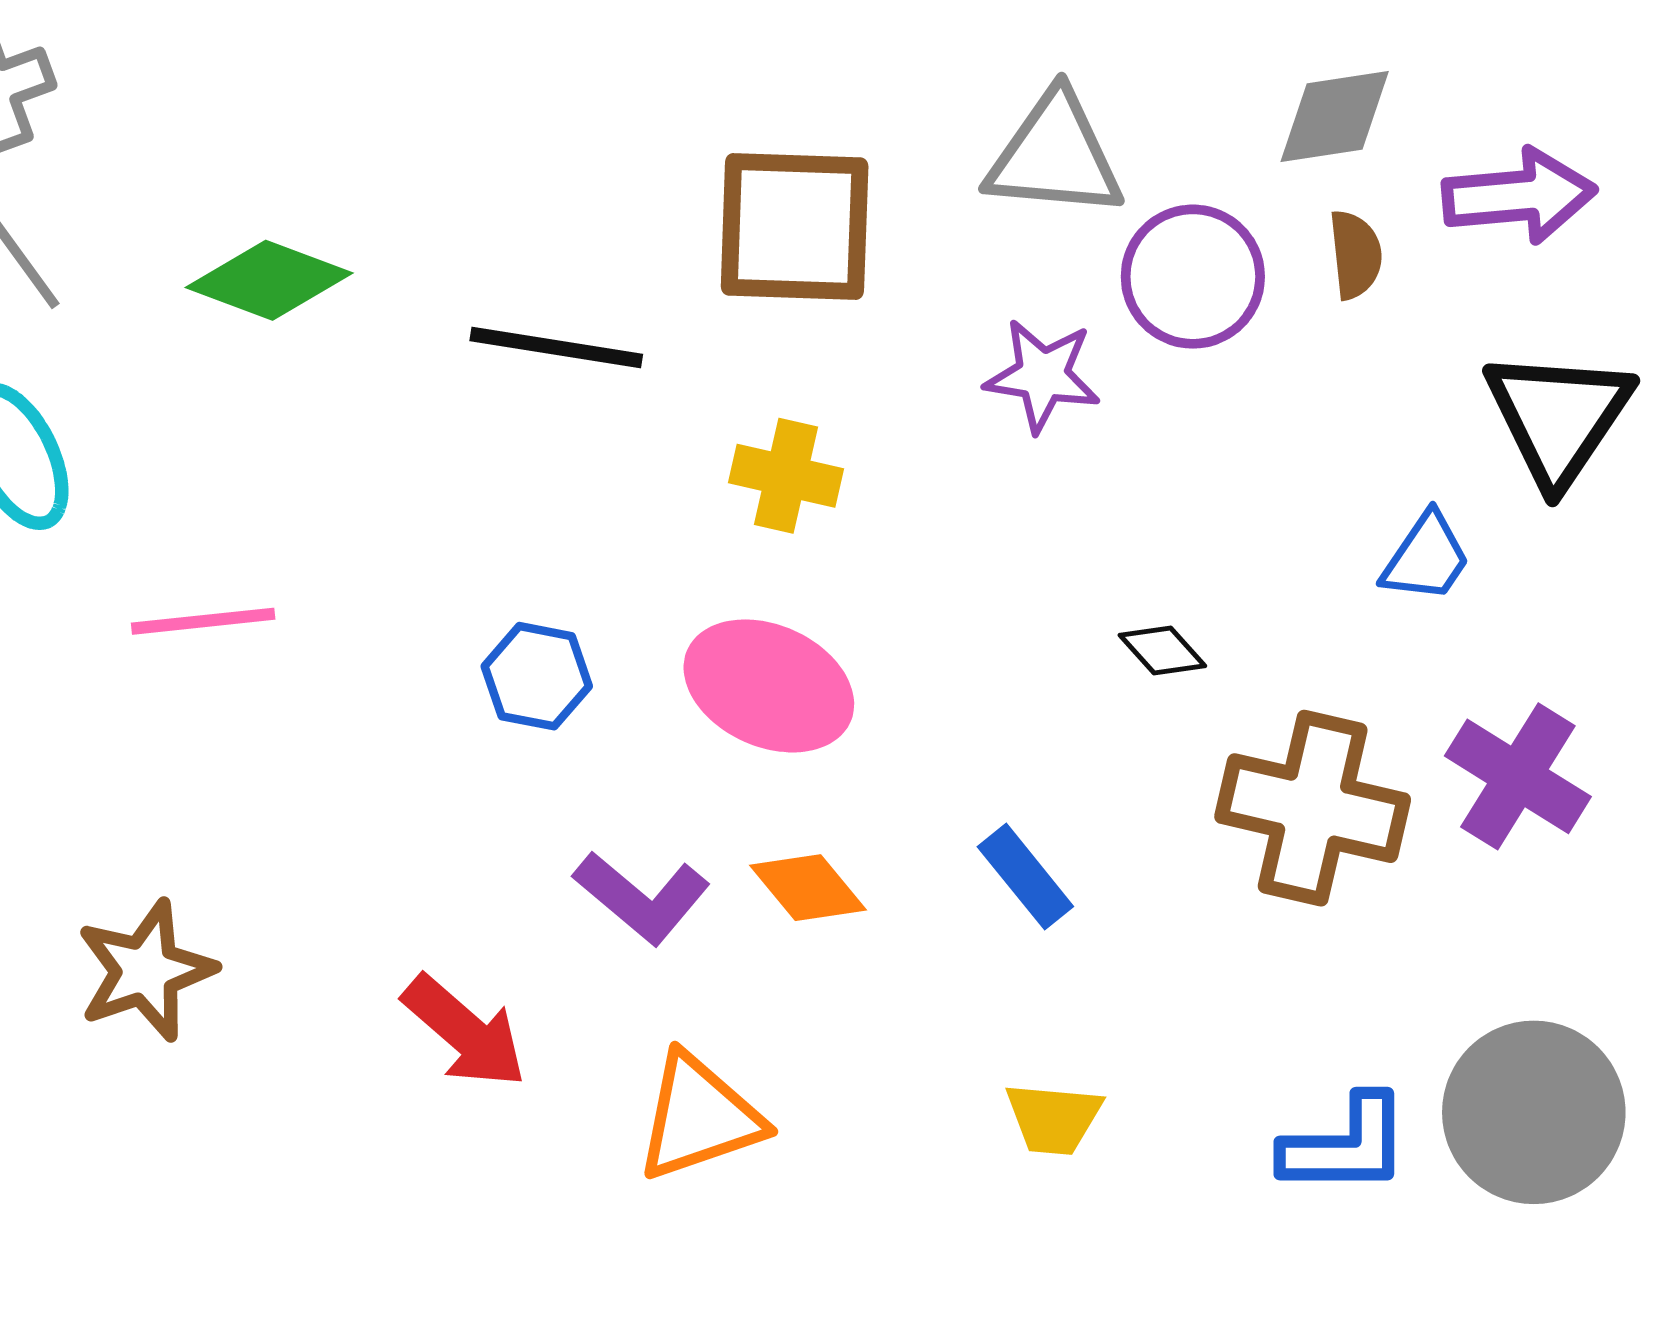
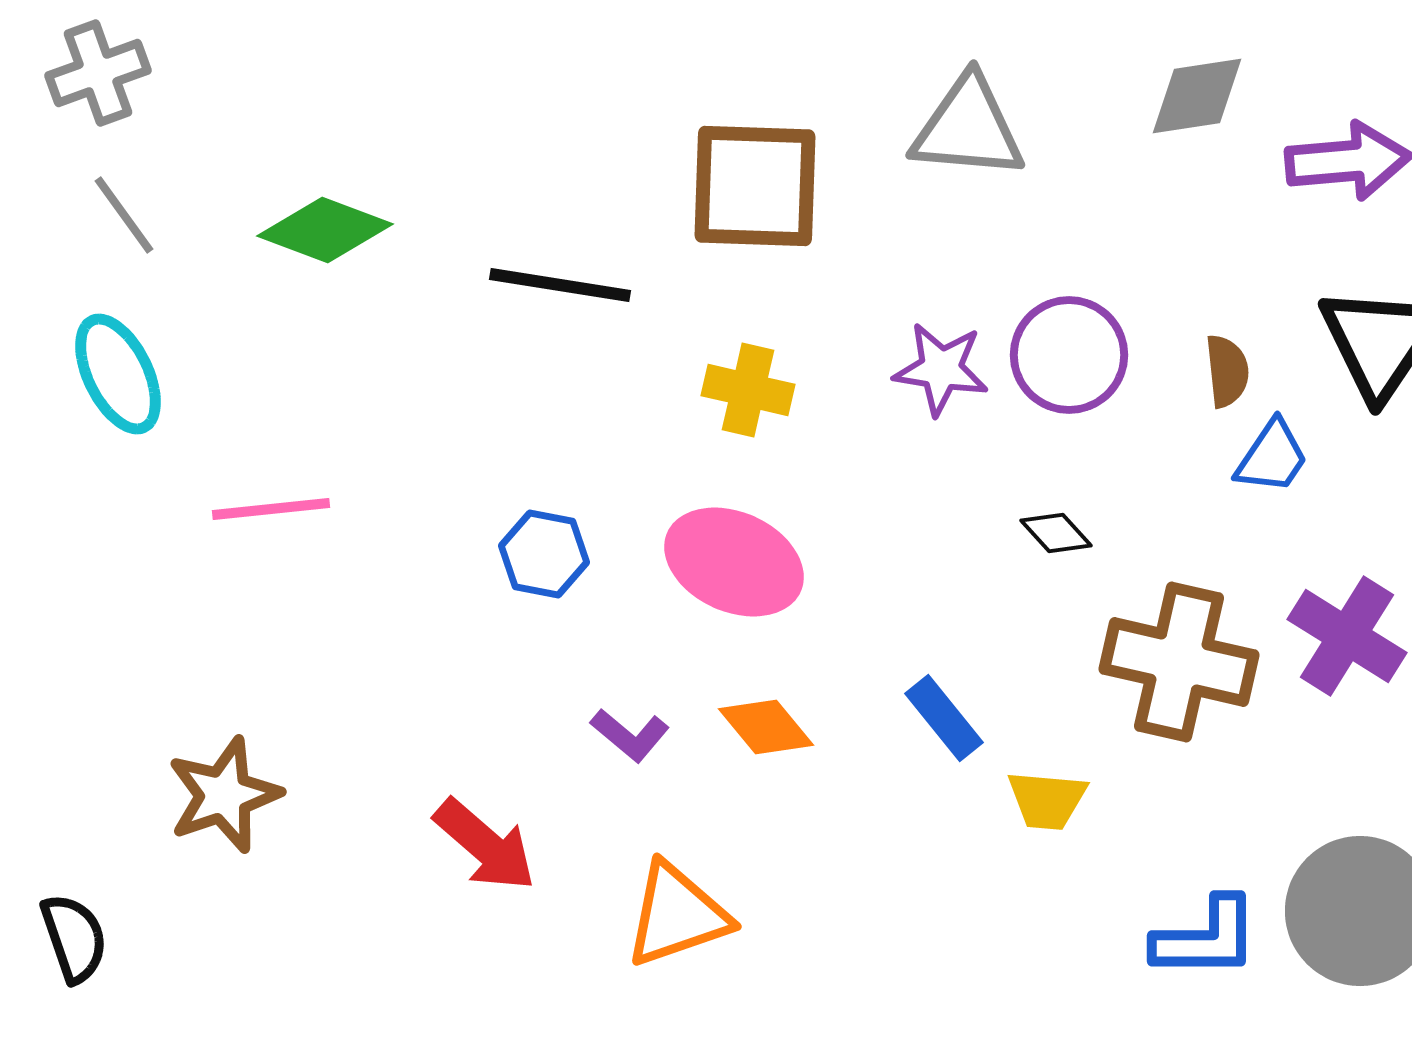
brown semicircle: (1355, 255) -> (1227, 371), moved
purple circle: (1193, 277) -> (1069, 355), moved
purple star: (1043, 376) -> (941, 369), moved
purple L-shape: (642, 897) -> (630, 735), size x0.7
yellow trapezoid: (1054, 1118) -> (1047, 800), moved

